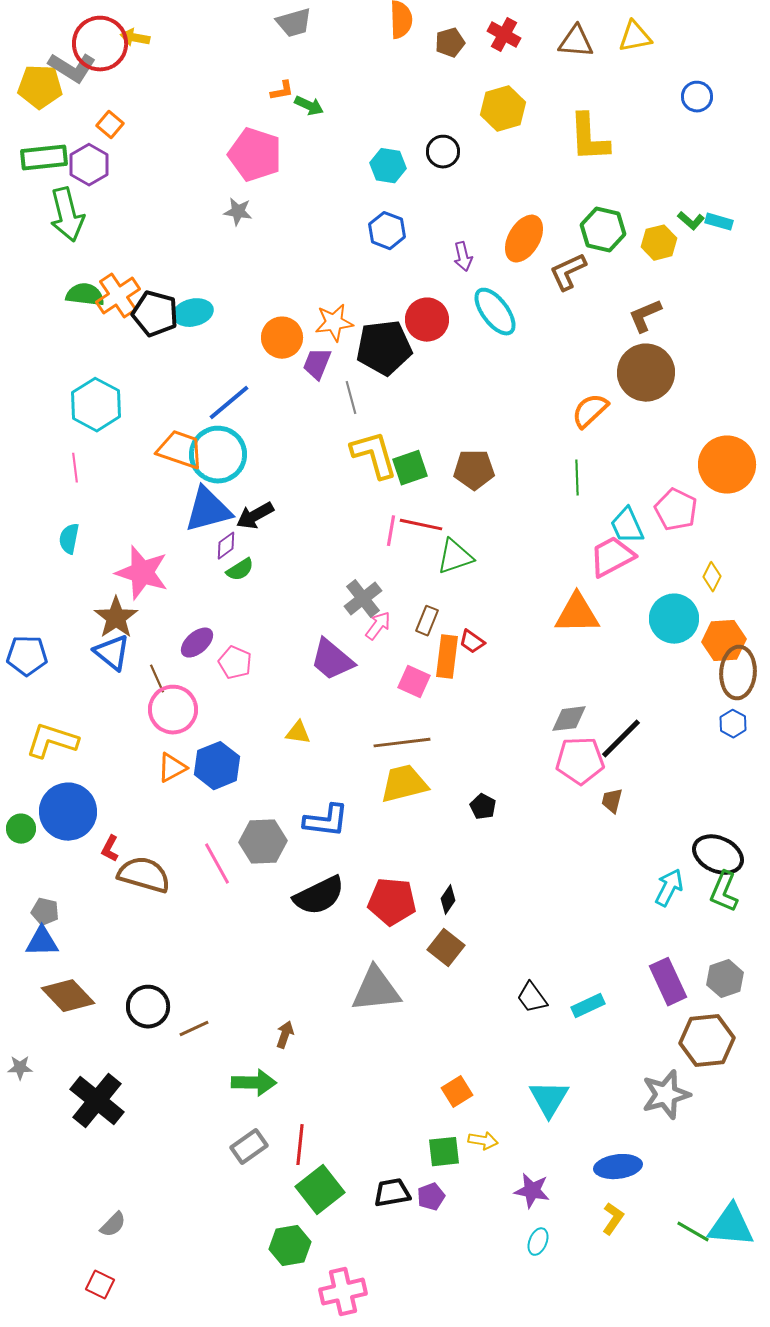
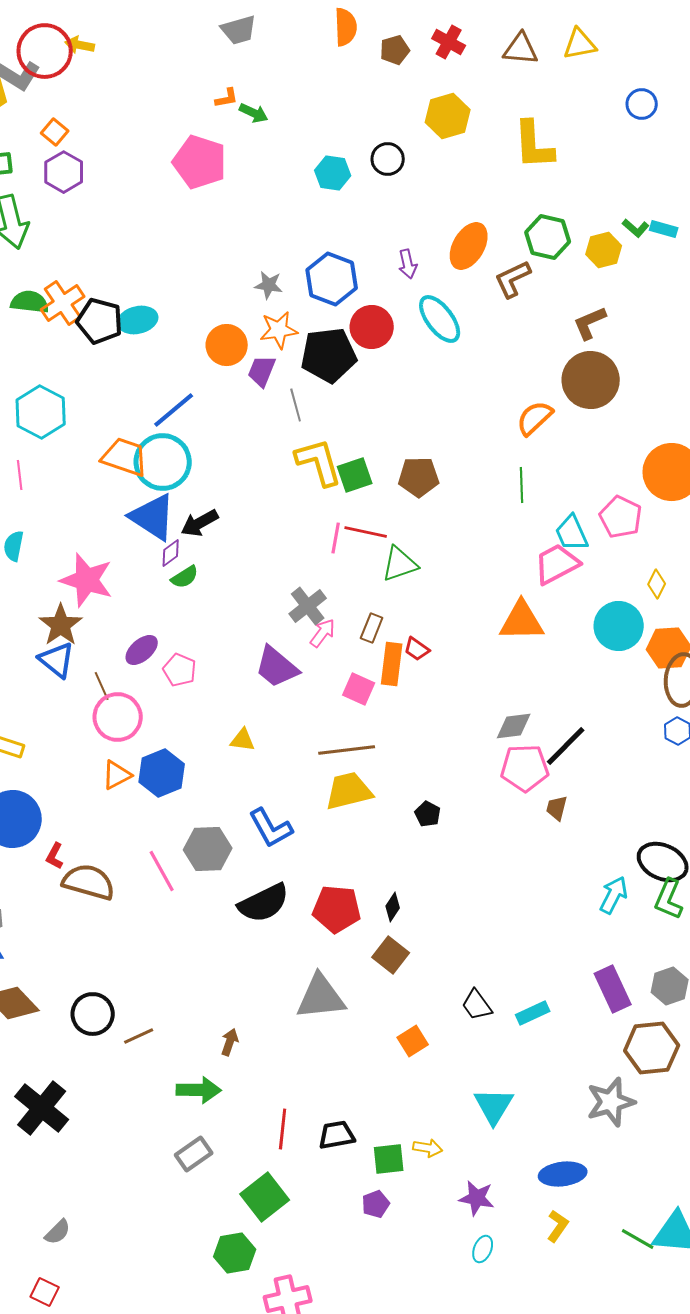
purple hexagon: (89, 165) -> (64, 172), moved
gray star: (238, 212) -> (269, 285), moved
blue hexagon: (387, 231) -> (332, 279), moved, size x1.4
blue triangle: (208, 510) -> (153, 517), turned 48
blue L-shape: (326, 821) -> (271, 828), turned 54
orange square: (457, 1092) -> (413, 1041), moved
red line: (300, 1145) -> (283, 1129), moved
black trapezoid: (392, 1193) -> (337, 1135), moved

